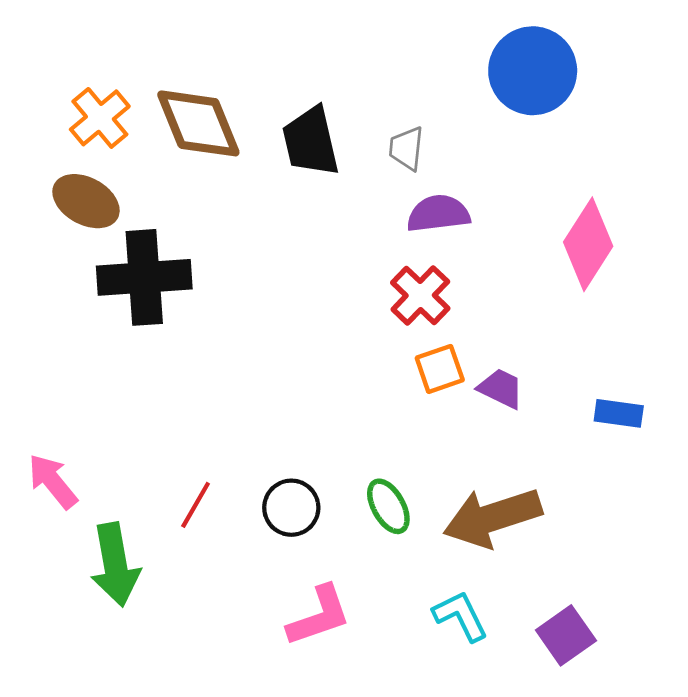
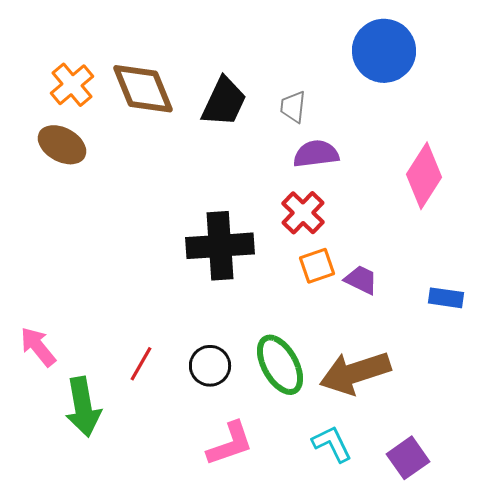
black trapezoid: (311, 141) -> (224, 102), turned -142
black cross: (144, 277) -> (220, 246), moved
green ellipse: (388, 506) -> (280, 365), size x1.5

